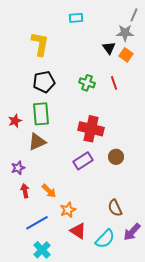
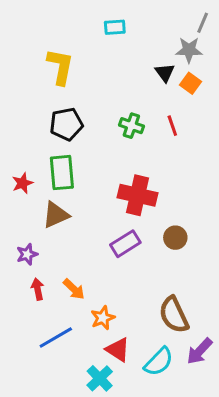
brown semicircle: (115, 208) -> (174, 315), size x1.4
cyan cross: (42, 250) -> (100, 378), moved

